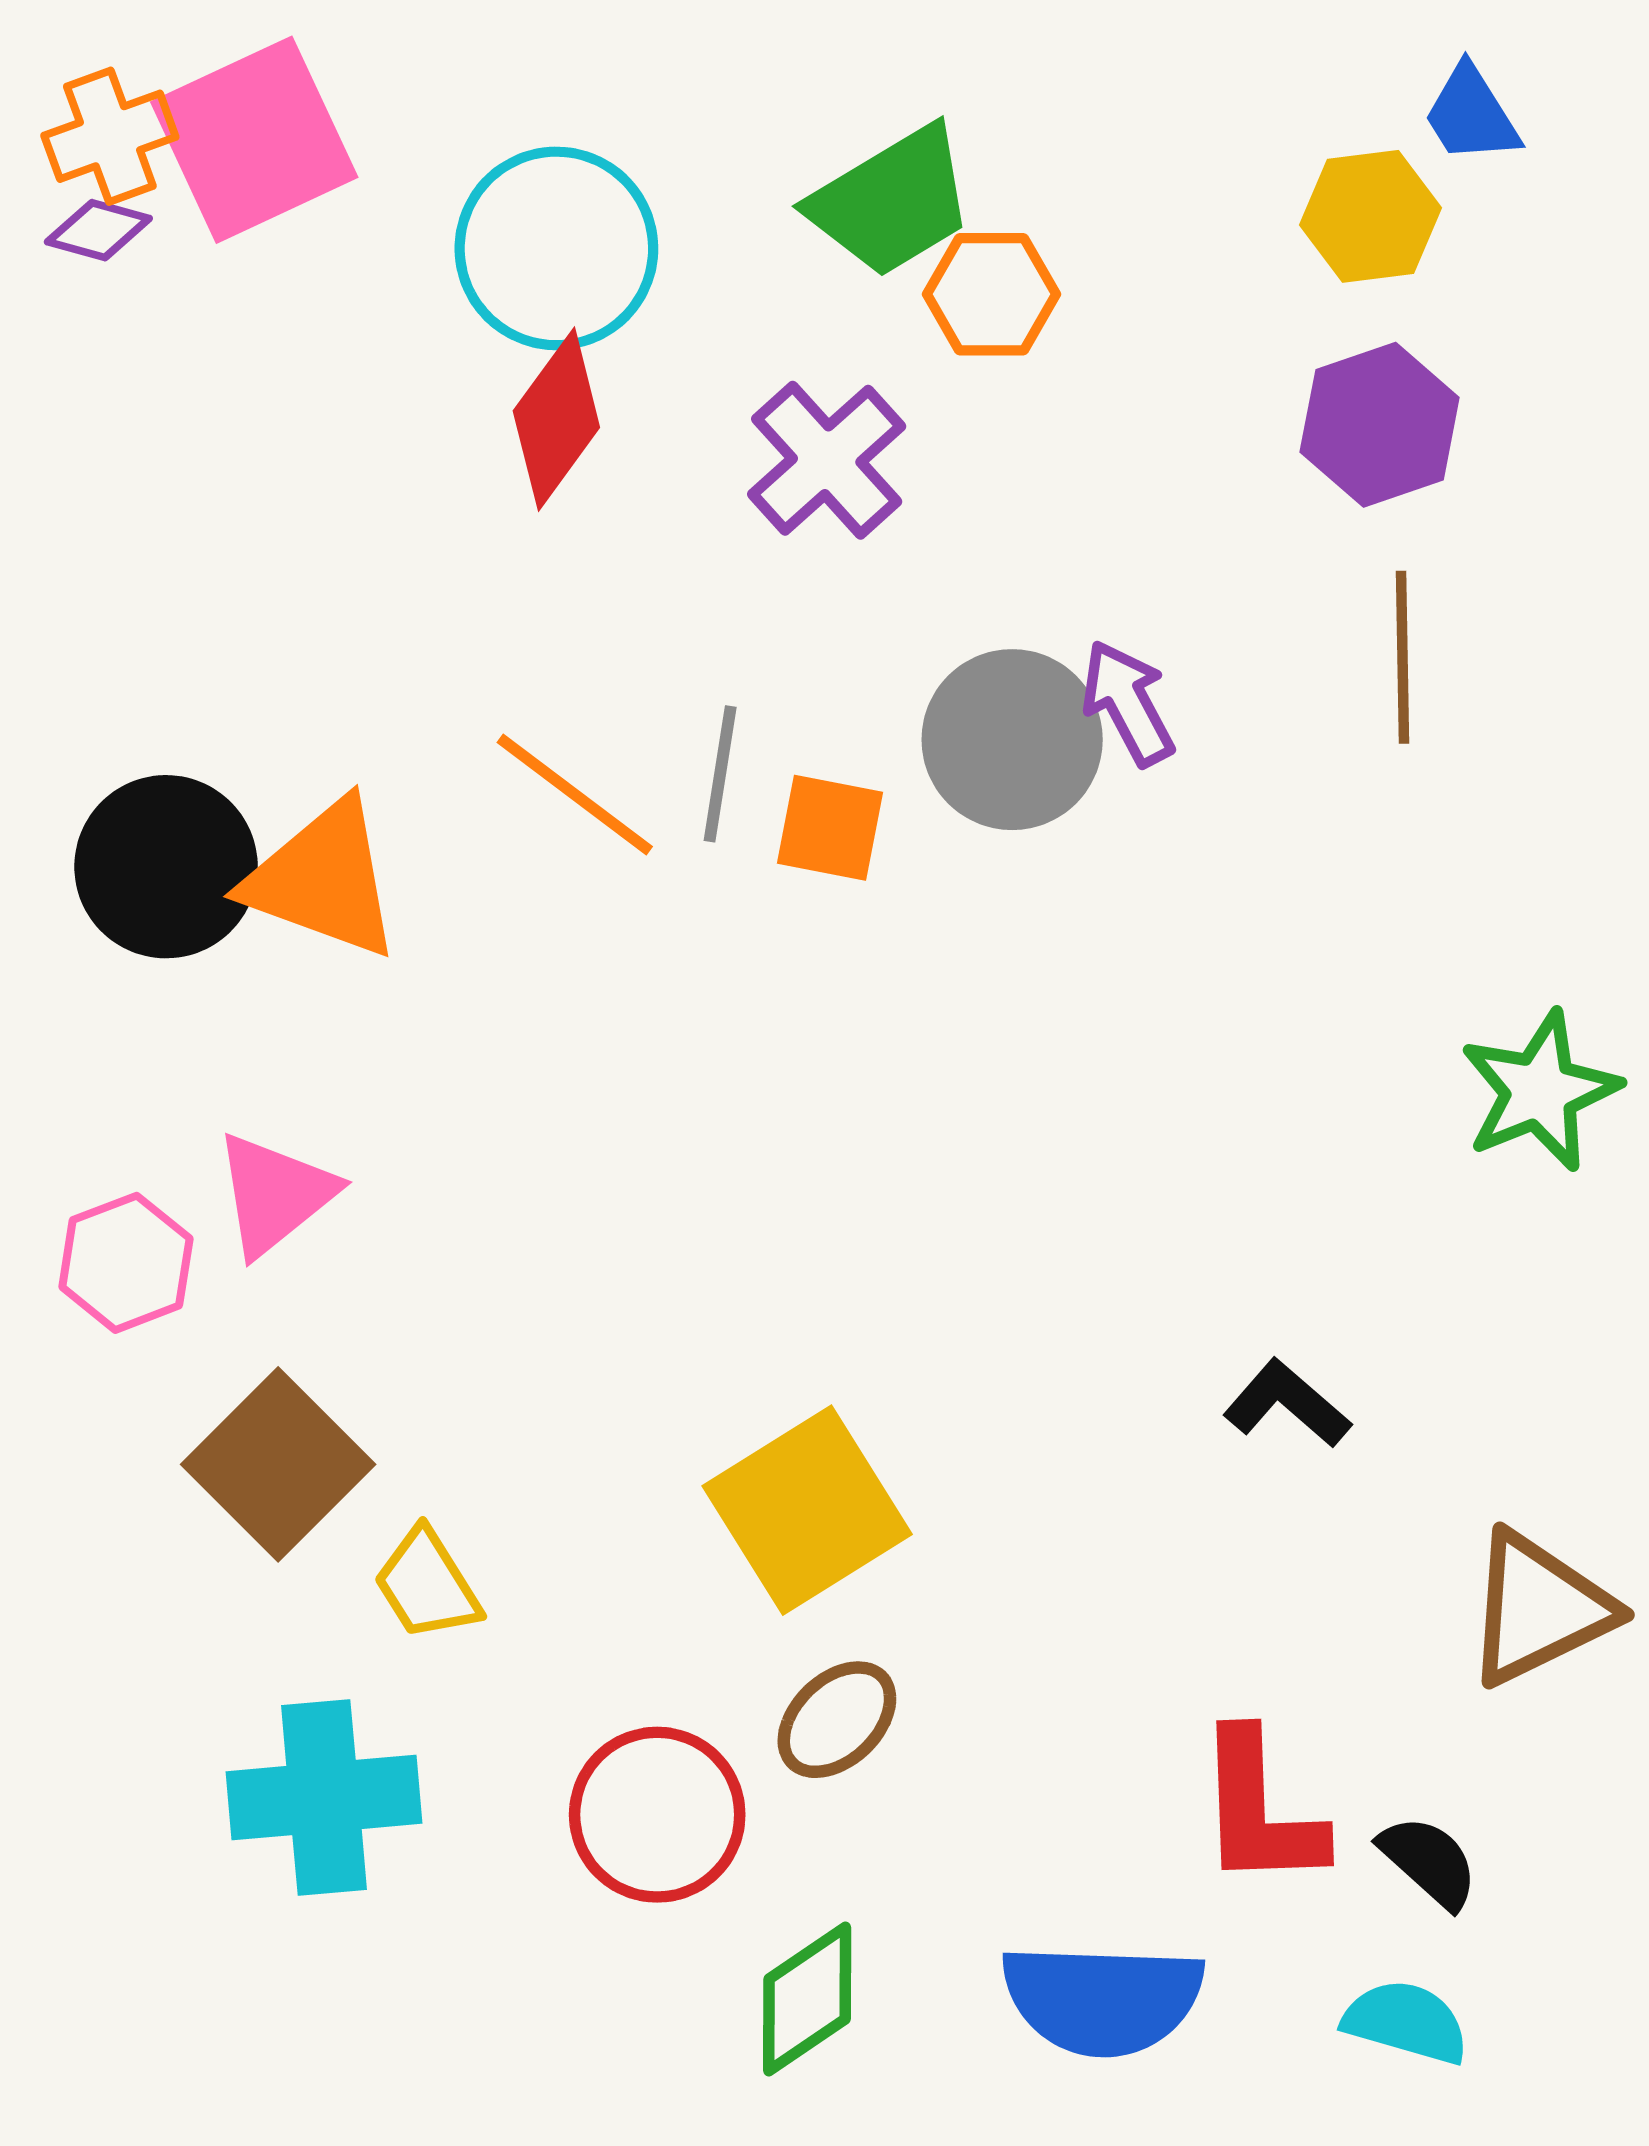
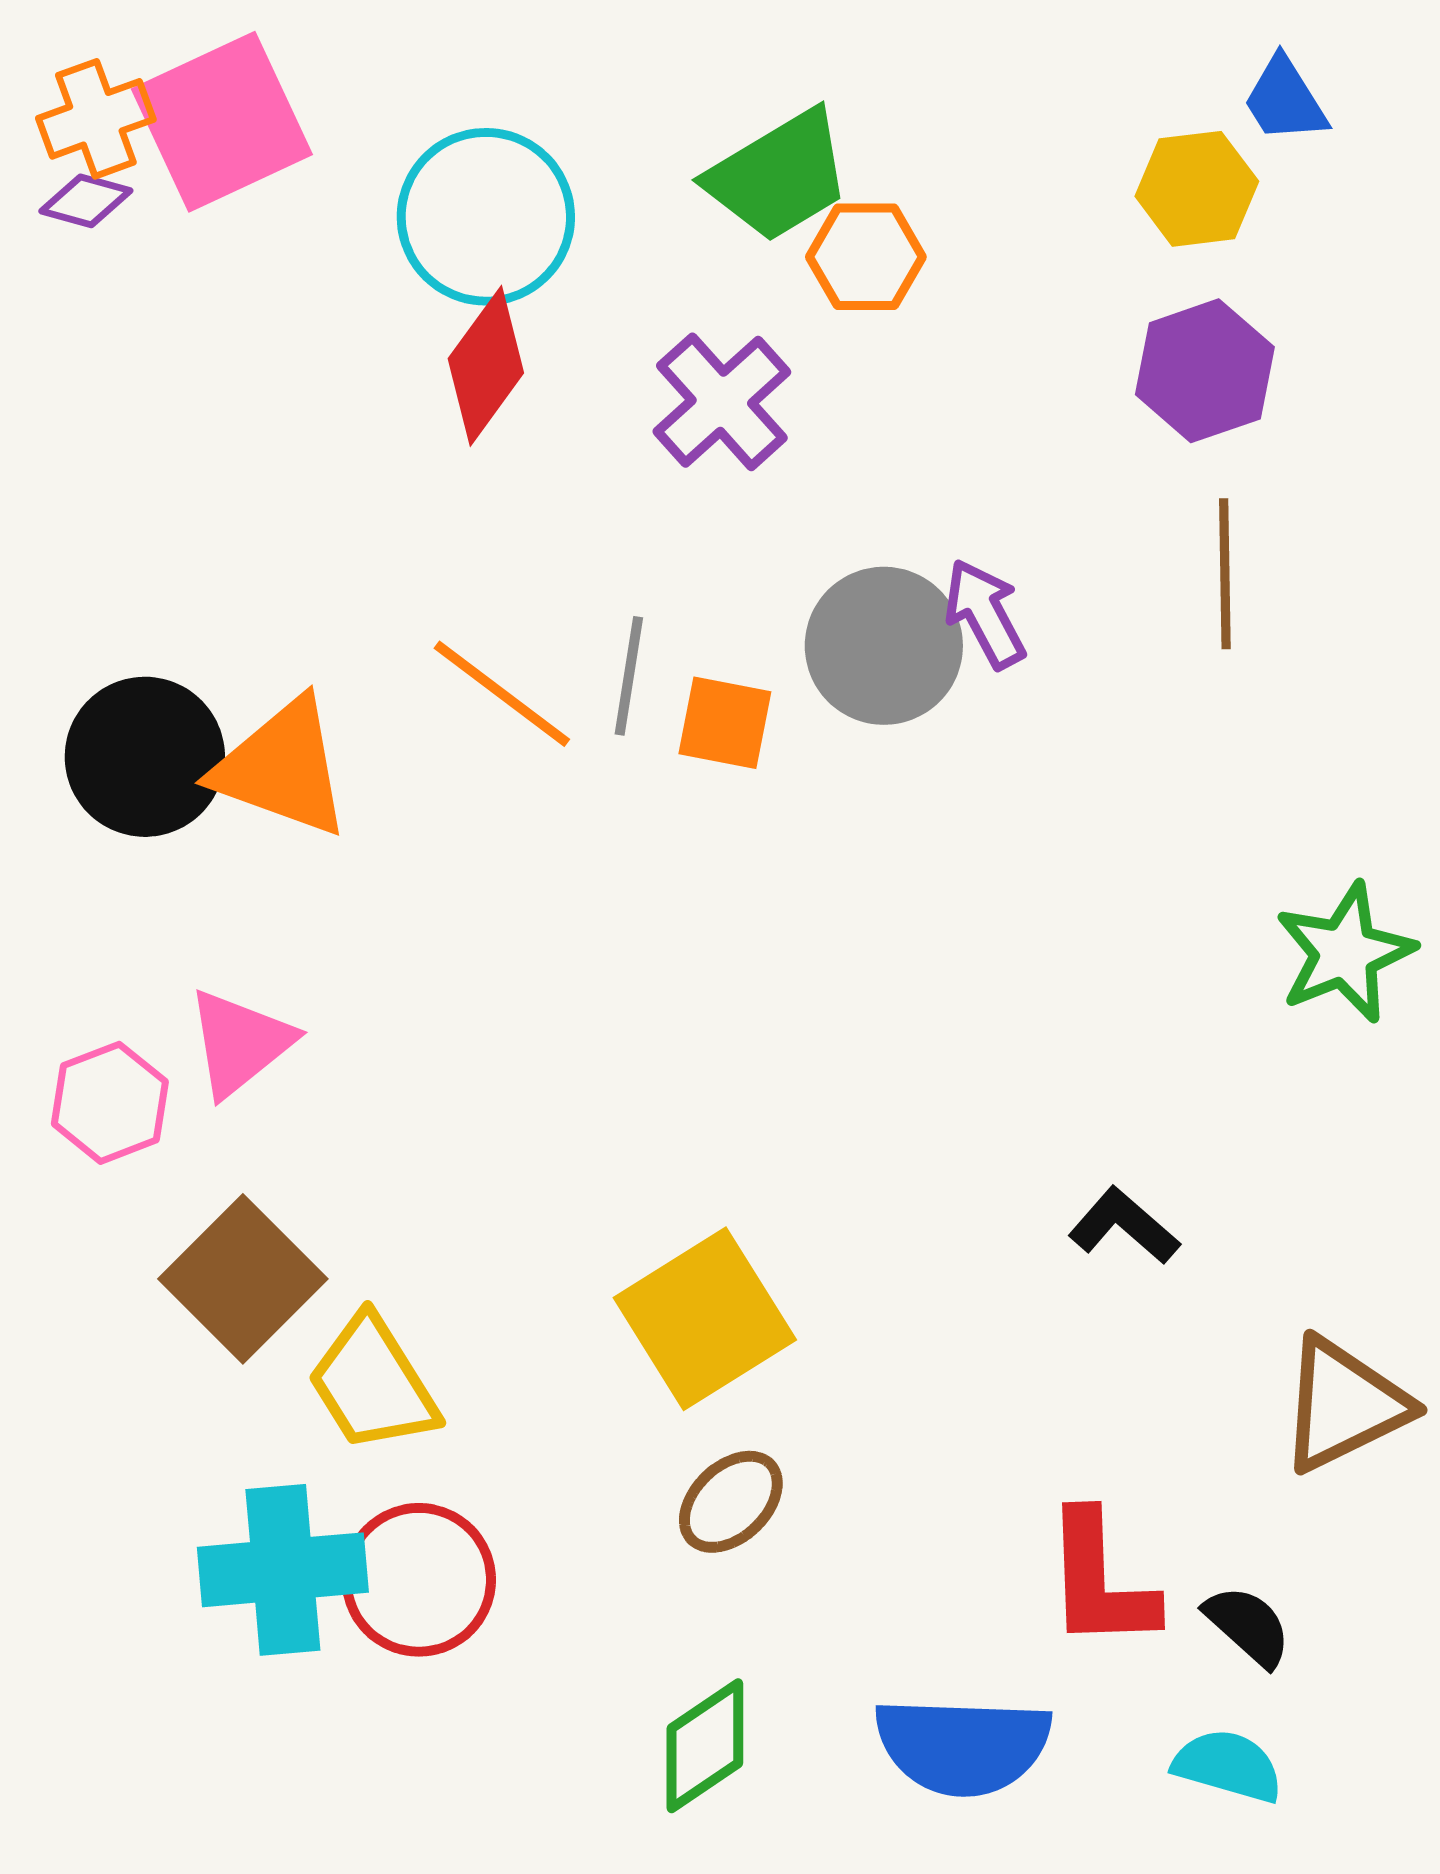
yellow trapezoid: (427, 1585) -> (373, 1384), size x1.4
red circle: (657, 1815) -> (419, 1580), moved

